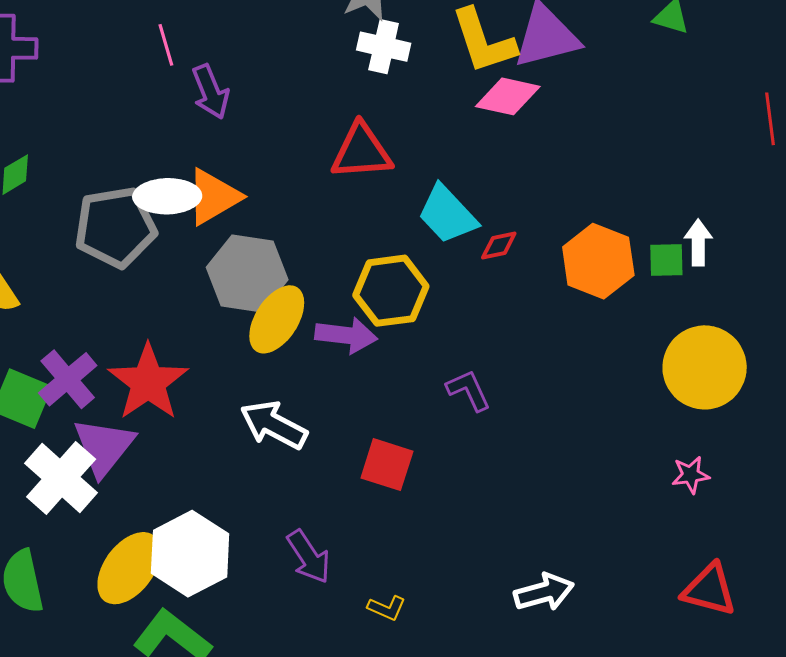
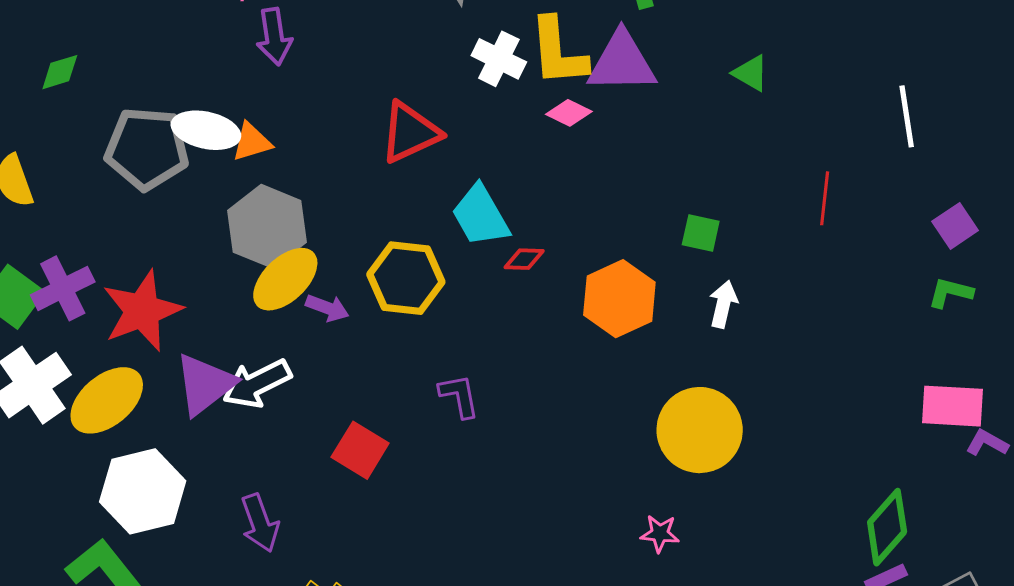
white cross: (384, 47) -> (499, 59), moved
pink diamond: (508, 96) -> (569, 113), size x0.7
red triangle: (361, 152) -> (410, 133), turned -34
orange triangle: (213, 197) -> (252, 142), size x0.7
green square: (666, 260) -> (701, 233), moved
purple arrow: (346, 335) -> (327, 308), moved, size x0.7
white arrow: (274, 425) -> (257, 383), turned -68
purple triangle: (104, 447) -> (205, 384), moved
yellow ellipse: (129, 568) -> (107, 400), moved

